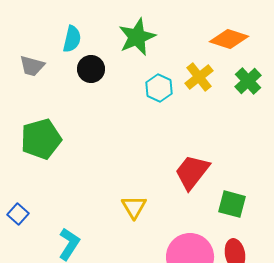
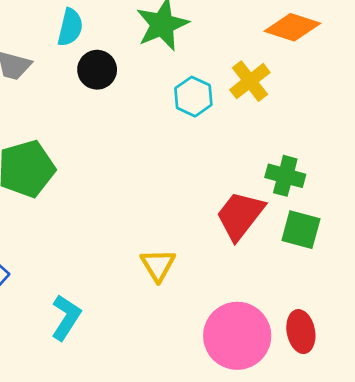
green cross: (248, 81) -> (285, 176), moved, turned -32
green square: (232, 204) -> (301, 230), moved

